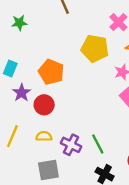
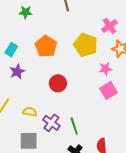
orange pentagon: (51, 72) -> (46, 46), moved
red circle: (44, 105) -> (58, 83), moved

